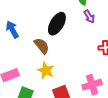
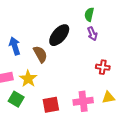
blue arrow: (12, 29) -> (15, 46), moved
yellow star: (46, 70) -> (28, 79), moved

